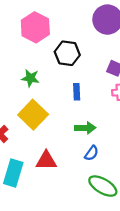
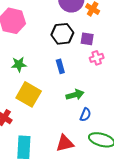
black hexagon: (67, 53) -> (62, 34), moved
red triangle: (46, 161) -> (65, 143), moved

